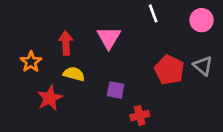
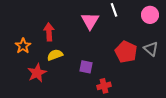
pink triangle: (109, 38) -> (90, 21), moved
yellow semicircle: (74, 74) -> (55, 55), turned -35

